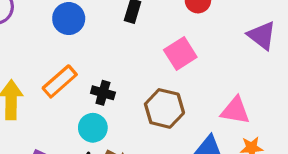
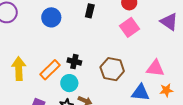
pink square: (180, 54) -> (129, 27), moved
orange rectangle: (60, 81) -> (50, 70), moved

